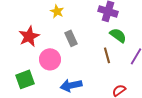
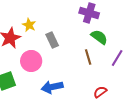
yellow star: (57, 11) -> (29, 25), moved

